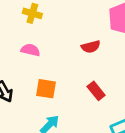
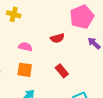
pink semicircle: (30, 50) -> (25, 47), moved

